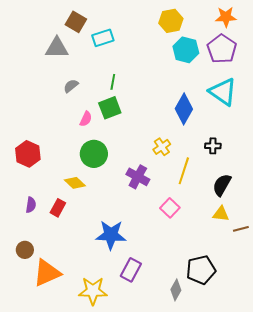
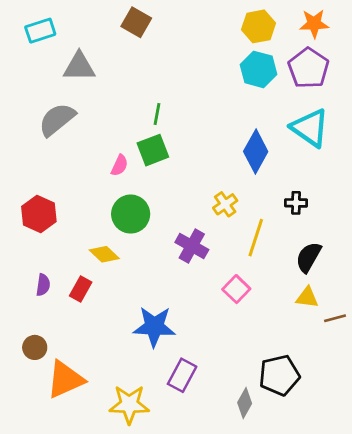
yellow hexagon: (171, 21) -> (258, 26), moved
brown square: (76, 22) -> (136, 22), moved
cyan rectangle: (103, 38) -> (40, 31), moved
gray semicircle: (71, 86) -> (57, 120), moved, size x1.8

